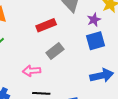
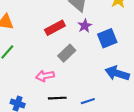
purple star: (94, 20) -> (85, 26), moved
blue arrow: (102, 75) -> (117, 73), turned -145

